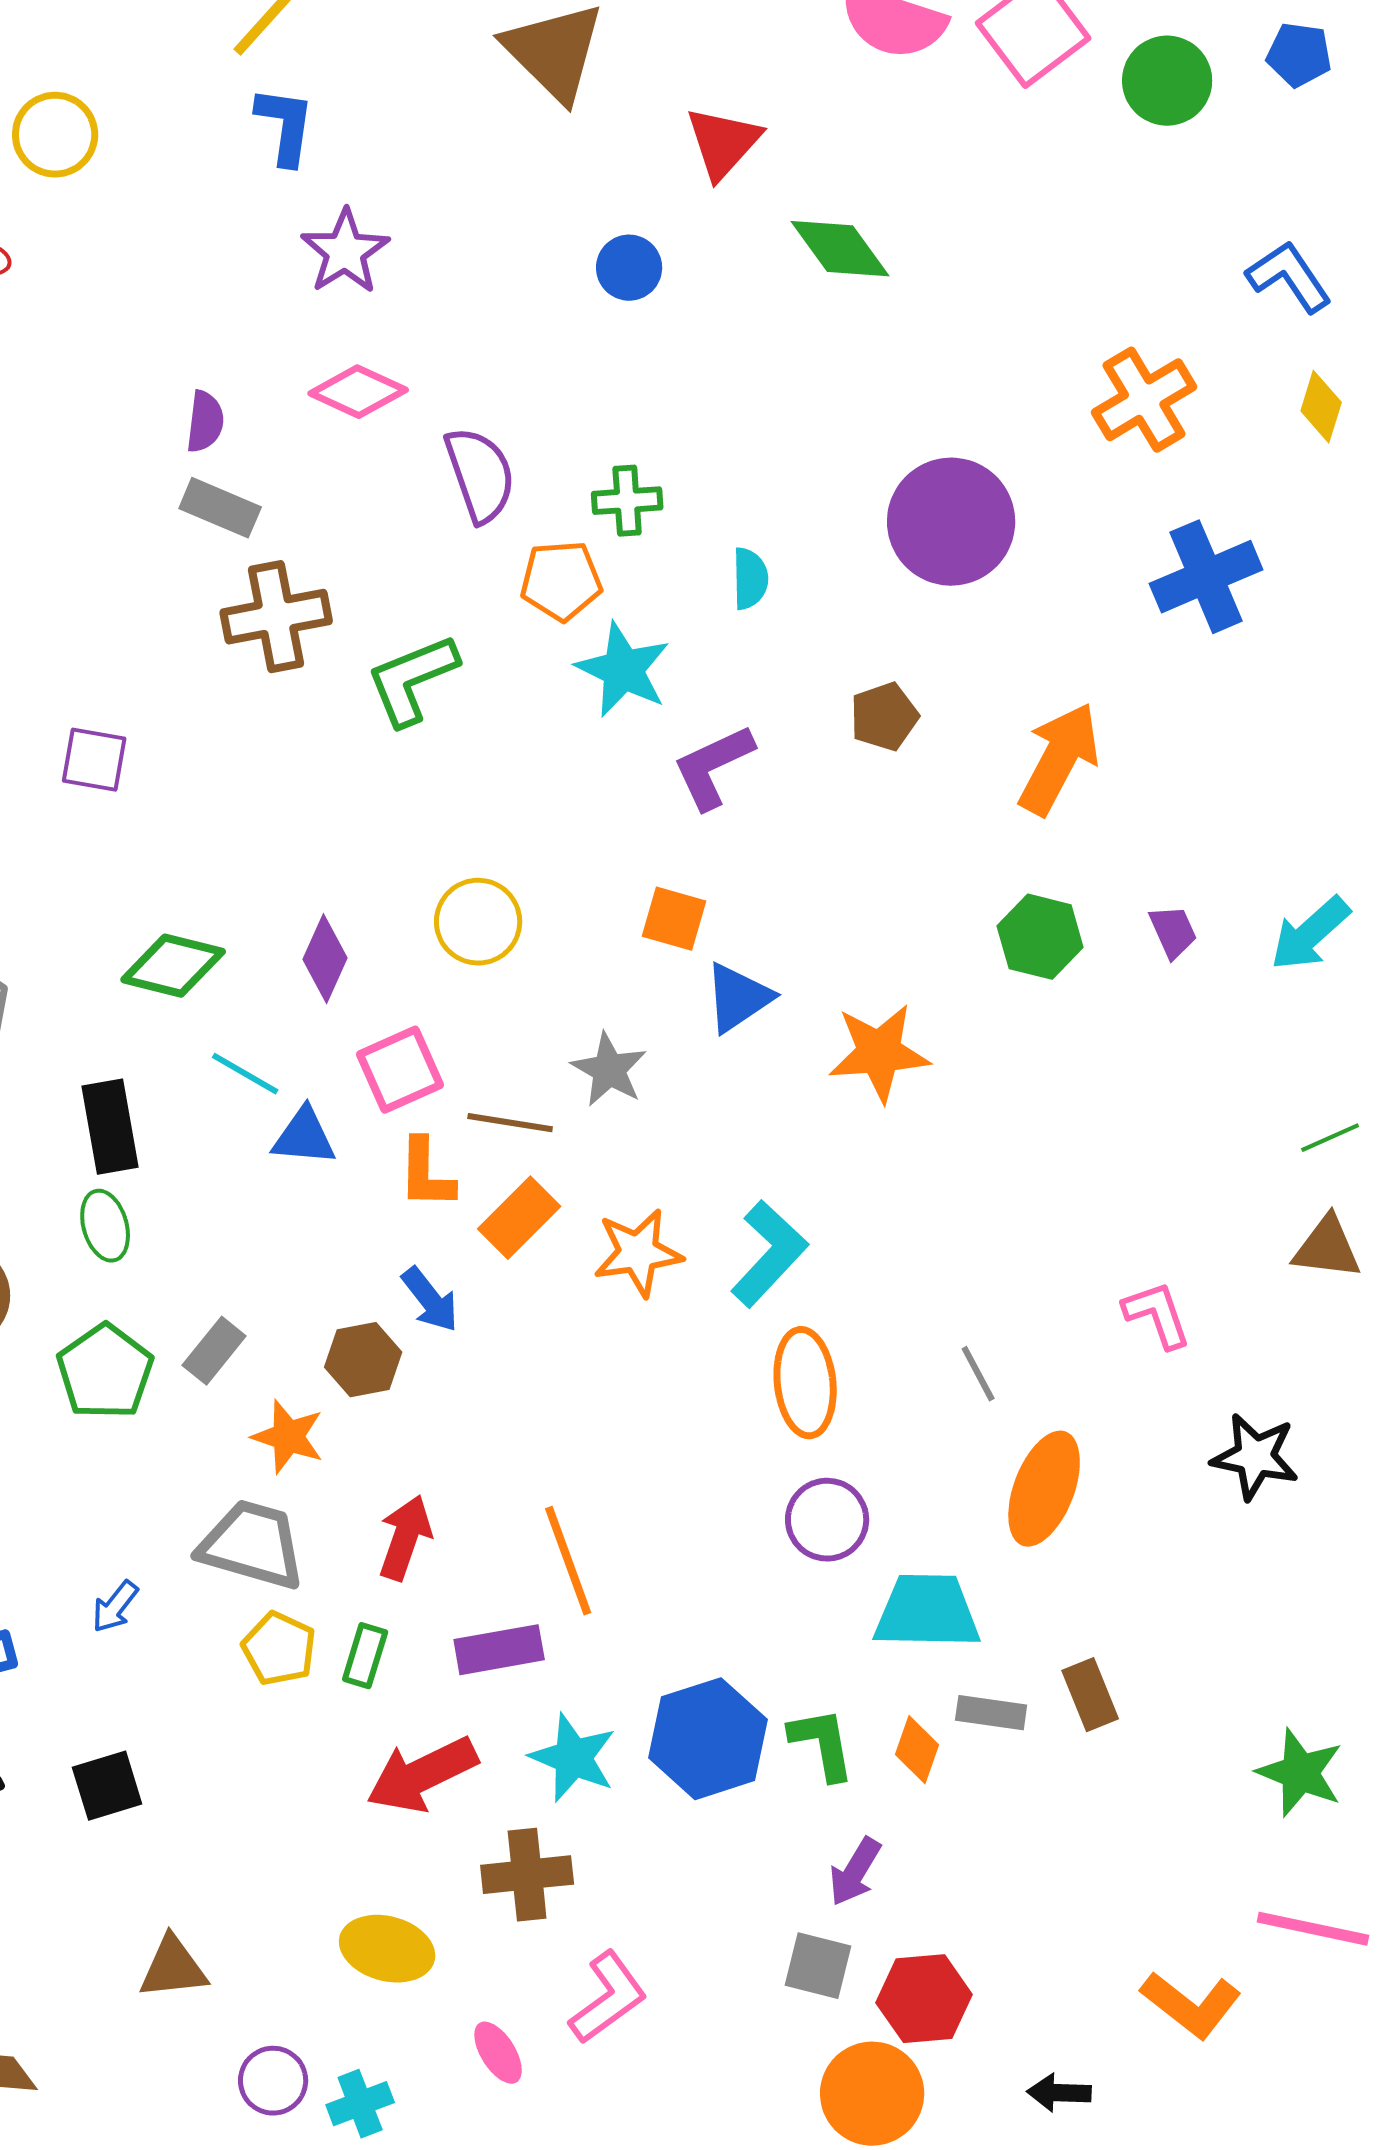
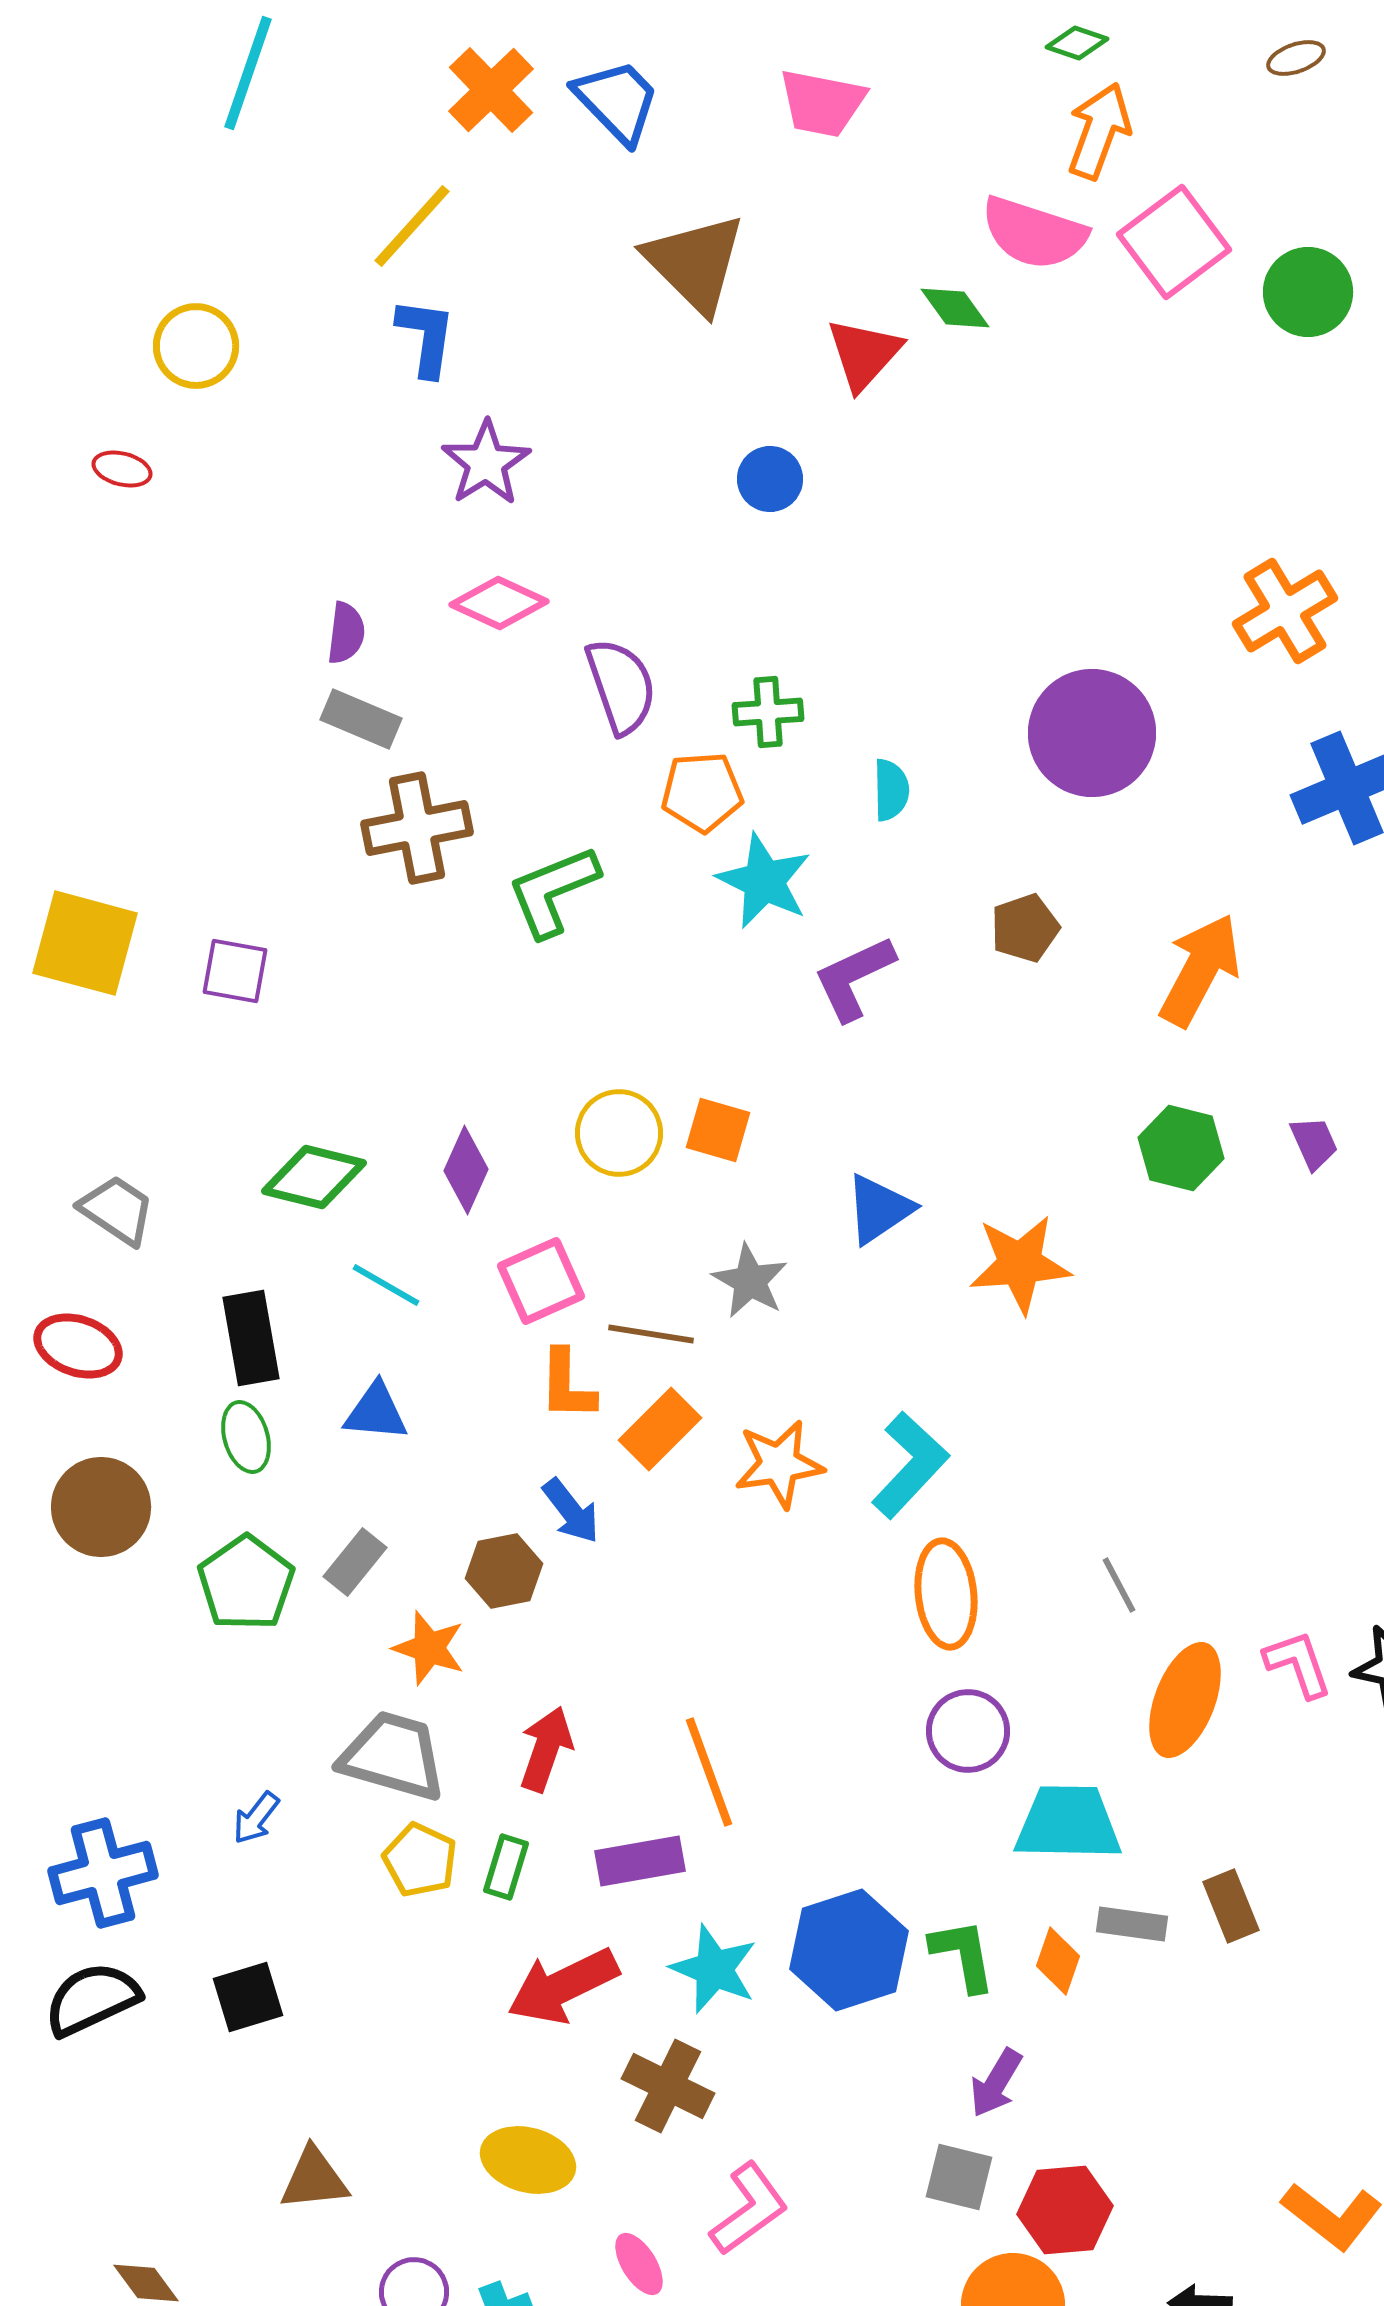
green diamond: (840, 249) -> (955, 308), moved, size x0.7
orange square: (674, 919) -> (718, 1130), moved
blue triangle: (304, 1137) -> (376, 1412), moved
pink L-shape: (1157, 1315) -> (1298, 1664), moved
brown cross: (527, 1875) -> (668, 2086), turned 32

